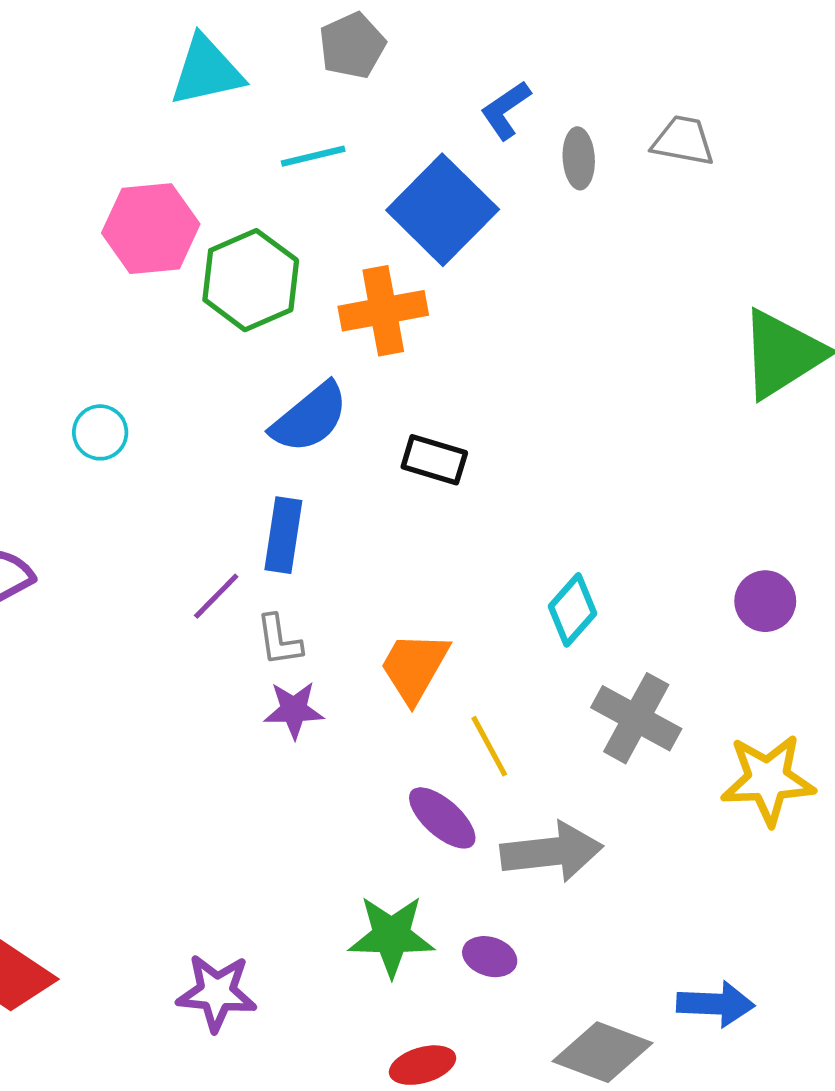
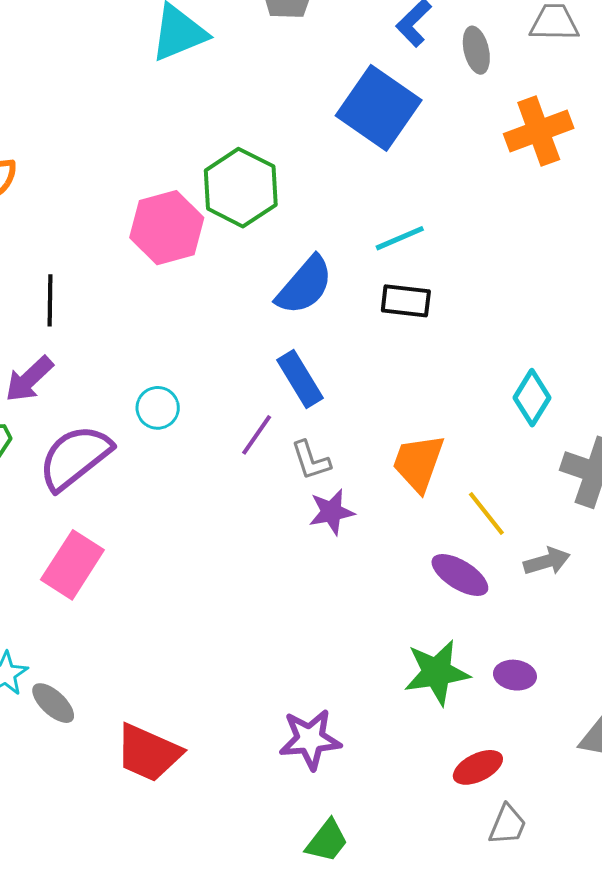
cyan line: (313, 156) -> (400, 238), moved
pink hexagon: (151, 229) -> (167, 228), moved
orange cross: (383, 311) -> (539, 131), moved
cyan circle: (100, 432) -> (158, 408), moved
blue rectangle: (283, 535) -> (300, 379), turned -30
gray arrow: (552, 852) -> (547, 561), moved, size x0.6

